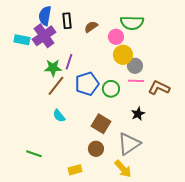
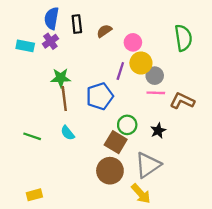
green semicircle: (132, 23) -> (183, 38), moved, turned -100
purple cross: (44, 36) -> (50, 41), size x0.6
purple line: (69, 62) -> (120, 71), moved
brown line: (56, 86) -> (64, 99), turned -45
green circle: (111, 89) -> (127, 125), moved
brown circle: (96, 149) -> (110, 171), size x1.5
green line: (34, 154) -> (32, 136), moved
yellow rectangle: (75, 170) -> (34, 195), moved

